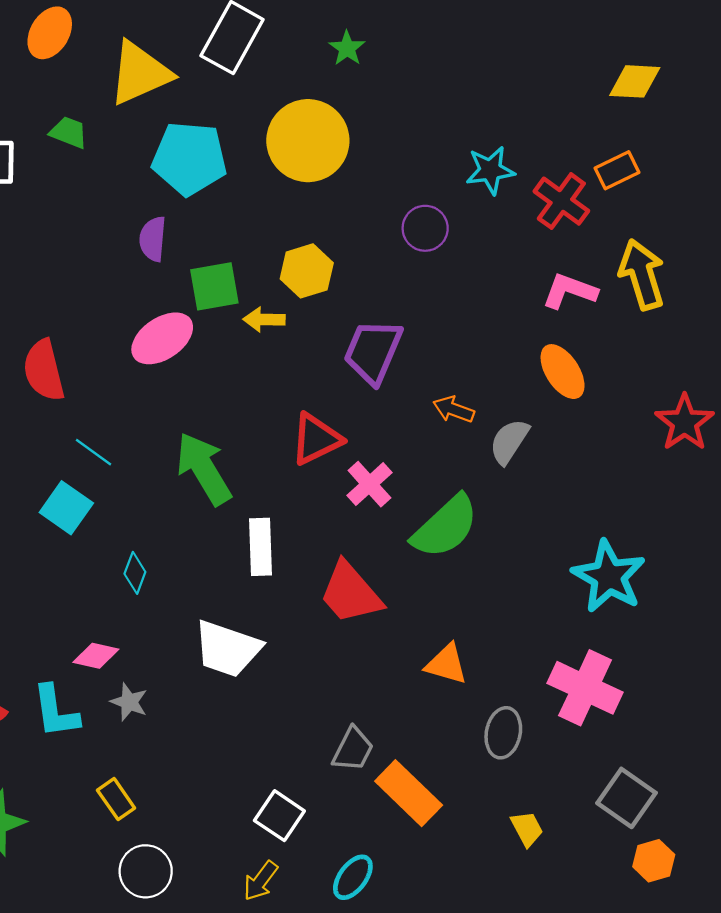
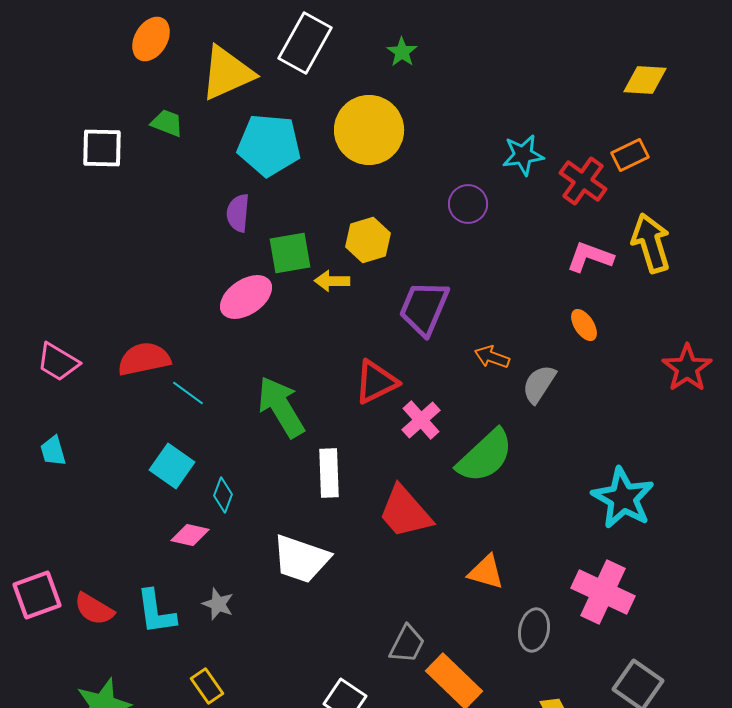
red semicircle: (44, 370) -> (144, 359), moved, turned 92
orange ellipse: (563, 372) -> (584, 325), size x0.7
cyan square: (66, 508) -> (172, 466), moved
pink diamond: (96, 656) -> (190, 535), moved

